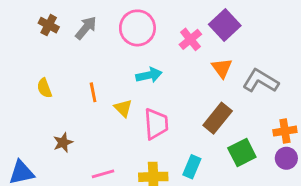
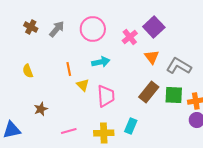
orange line: (93, 92) -> (69, 69), moved
green square: (242, 152) -> (174, 95), moved, turned 30

